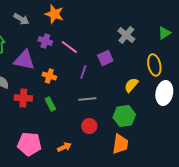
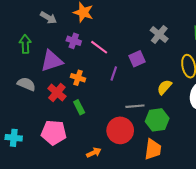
purple triangle: (24, 60) -> (52, 61), turned -30
red cross: (23, 98) -> (57, 92), moved, turned 36
gray line: (87, 99) -> (135, 106), moved
red circle: (89, 126) -> (120, 130), size x1.6
pink pentagon: (29, 144) -> (54, 133), moved

